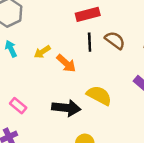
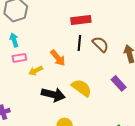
yellow arrow: (42, 52) -> (36, 71), moved
pink rectangle: (18, 106) -> (19, 58), moved, turned -56

